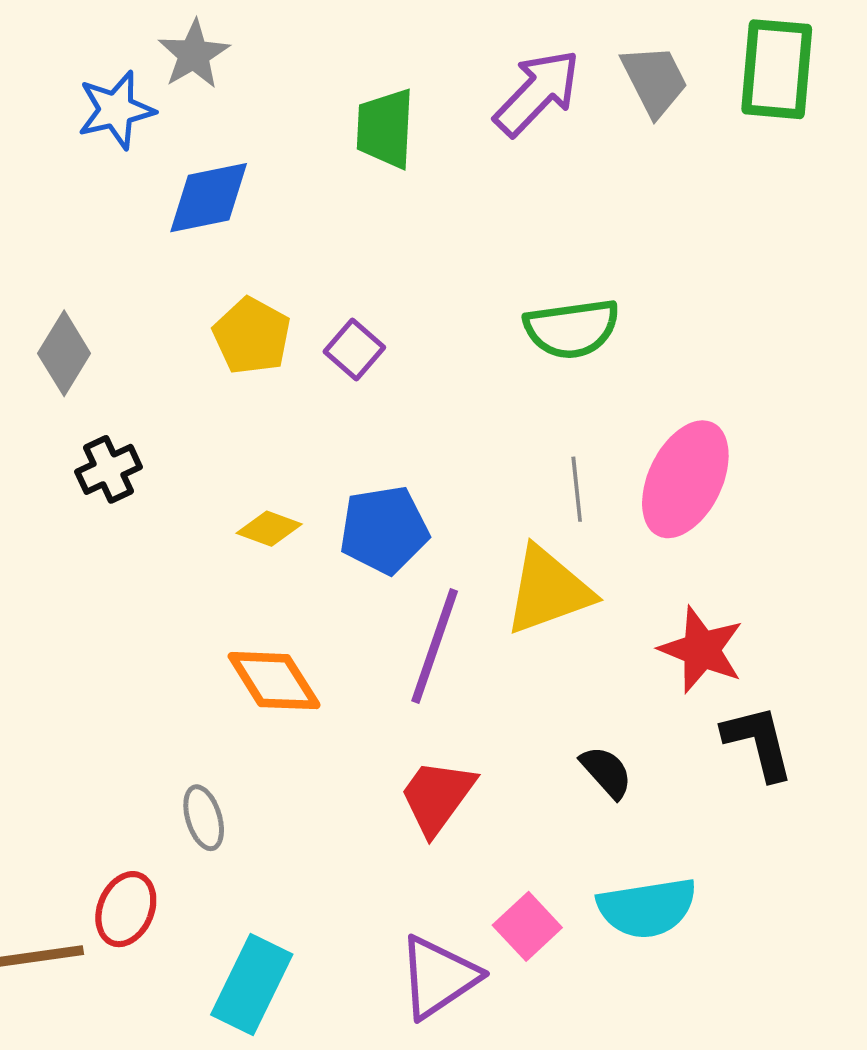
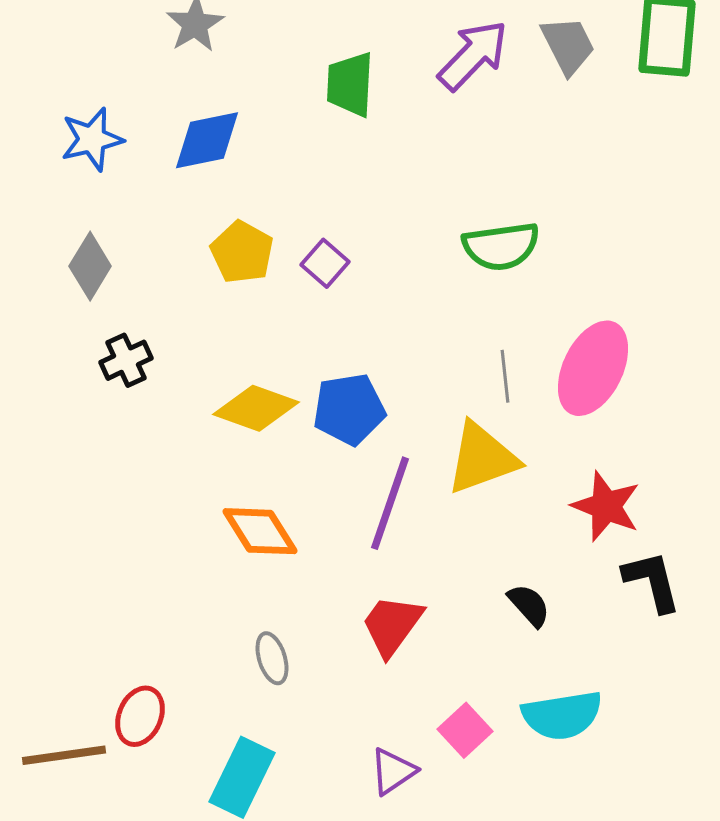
blue star: (116, 110) -> (92, 139), moved
yellow diamond: (269, 529) -> (256, 408), size x1.6
gray ellipse: (204, 818) -> (272, 658), moved
purple triangle: (438, 977) -> (393, 771), size x0.7

